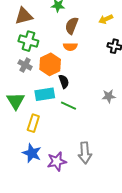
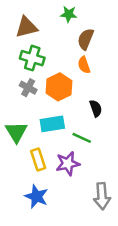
orange semicircle: (70, 47) -> (84, 65), turned 72
black semicircle: (64, 82) -> (96, 108), moved
yellow rectangle: (33, 123) -> (38, 159), turned -36
purple star: (57, 161) -> (68, 164), moved

